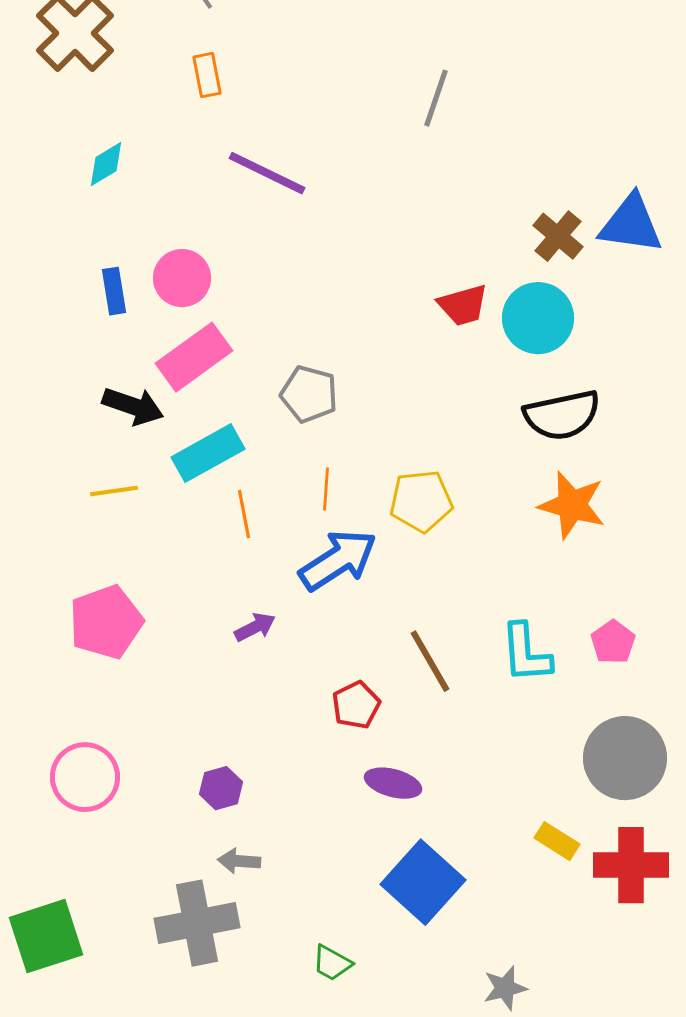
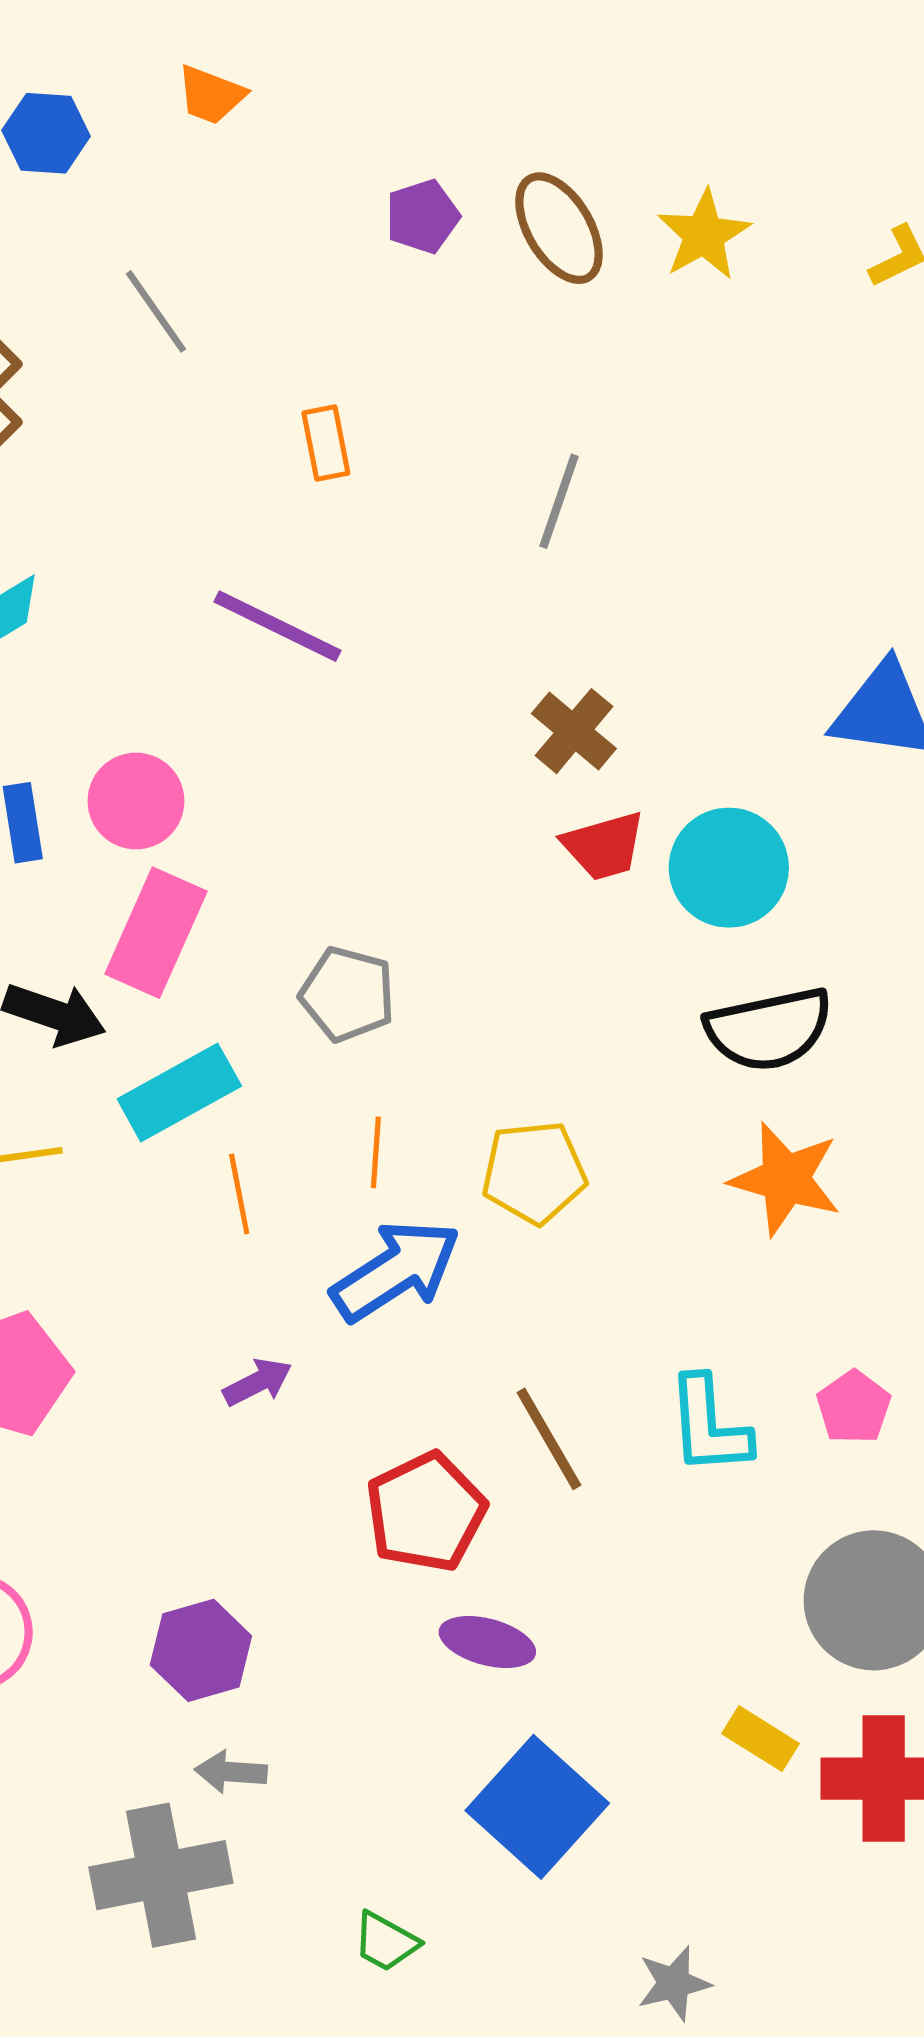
orange rectangle: (207, 75) -> (326, 443), moved
brown cross: (558, 236) -> (574, 731), moved
pink rectangle: (194, 357) -> (156, 933), turned -30
red pentagon: (356, 705) -> (426, 1512), size x1.5
purple hexagon: (221, 788) -> (201, 1650), size x1.4

